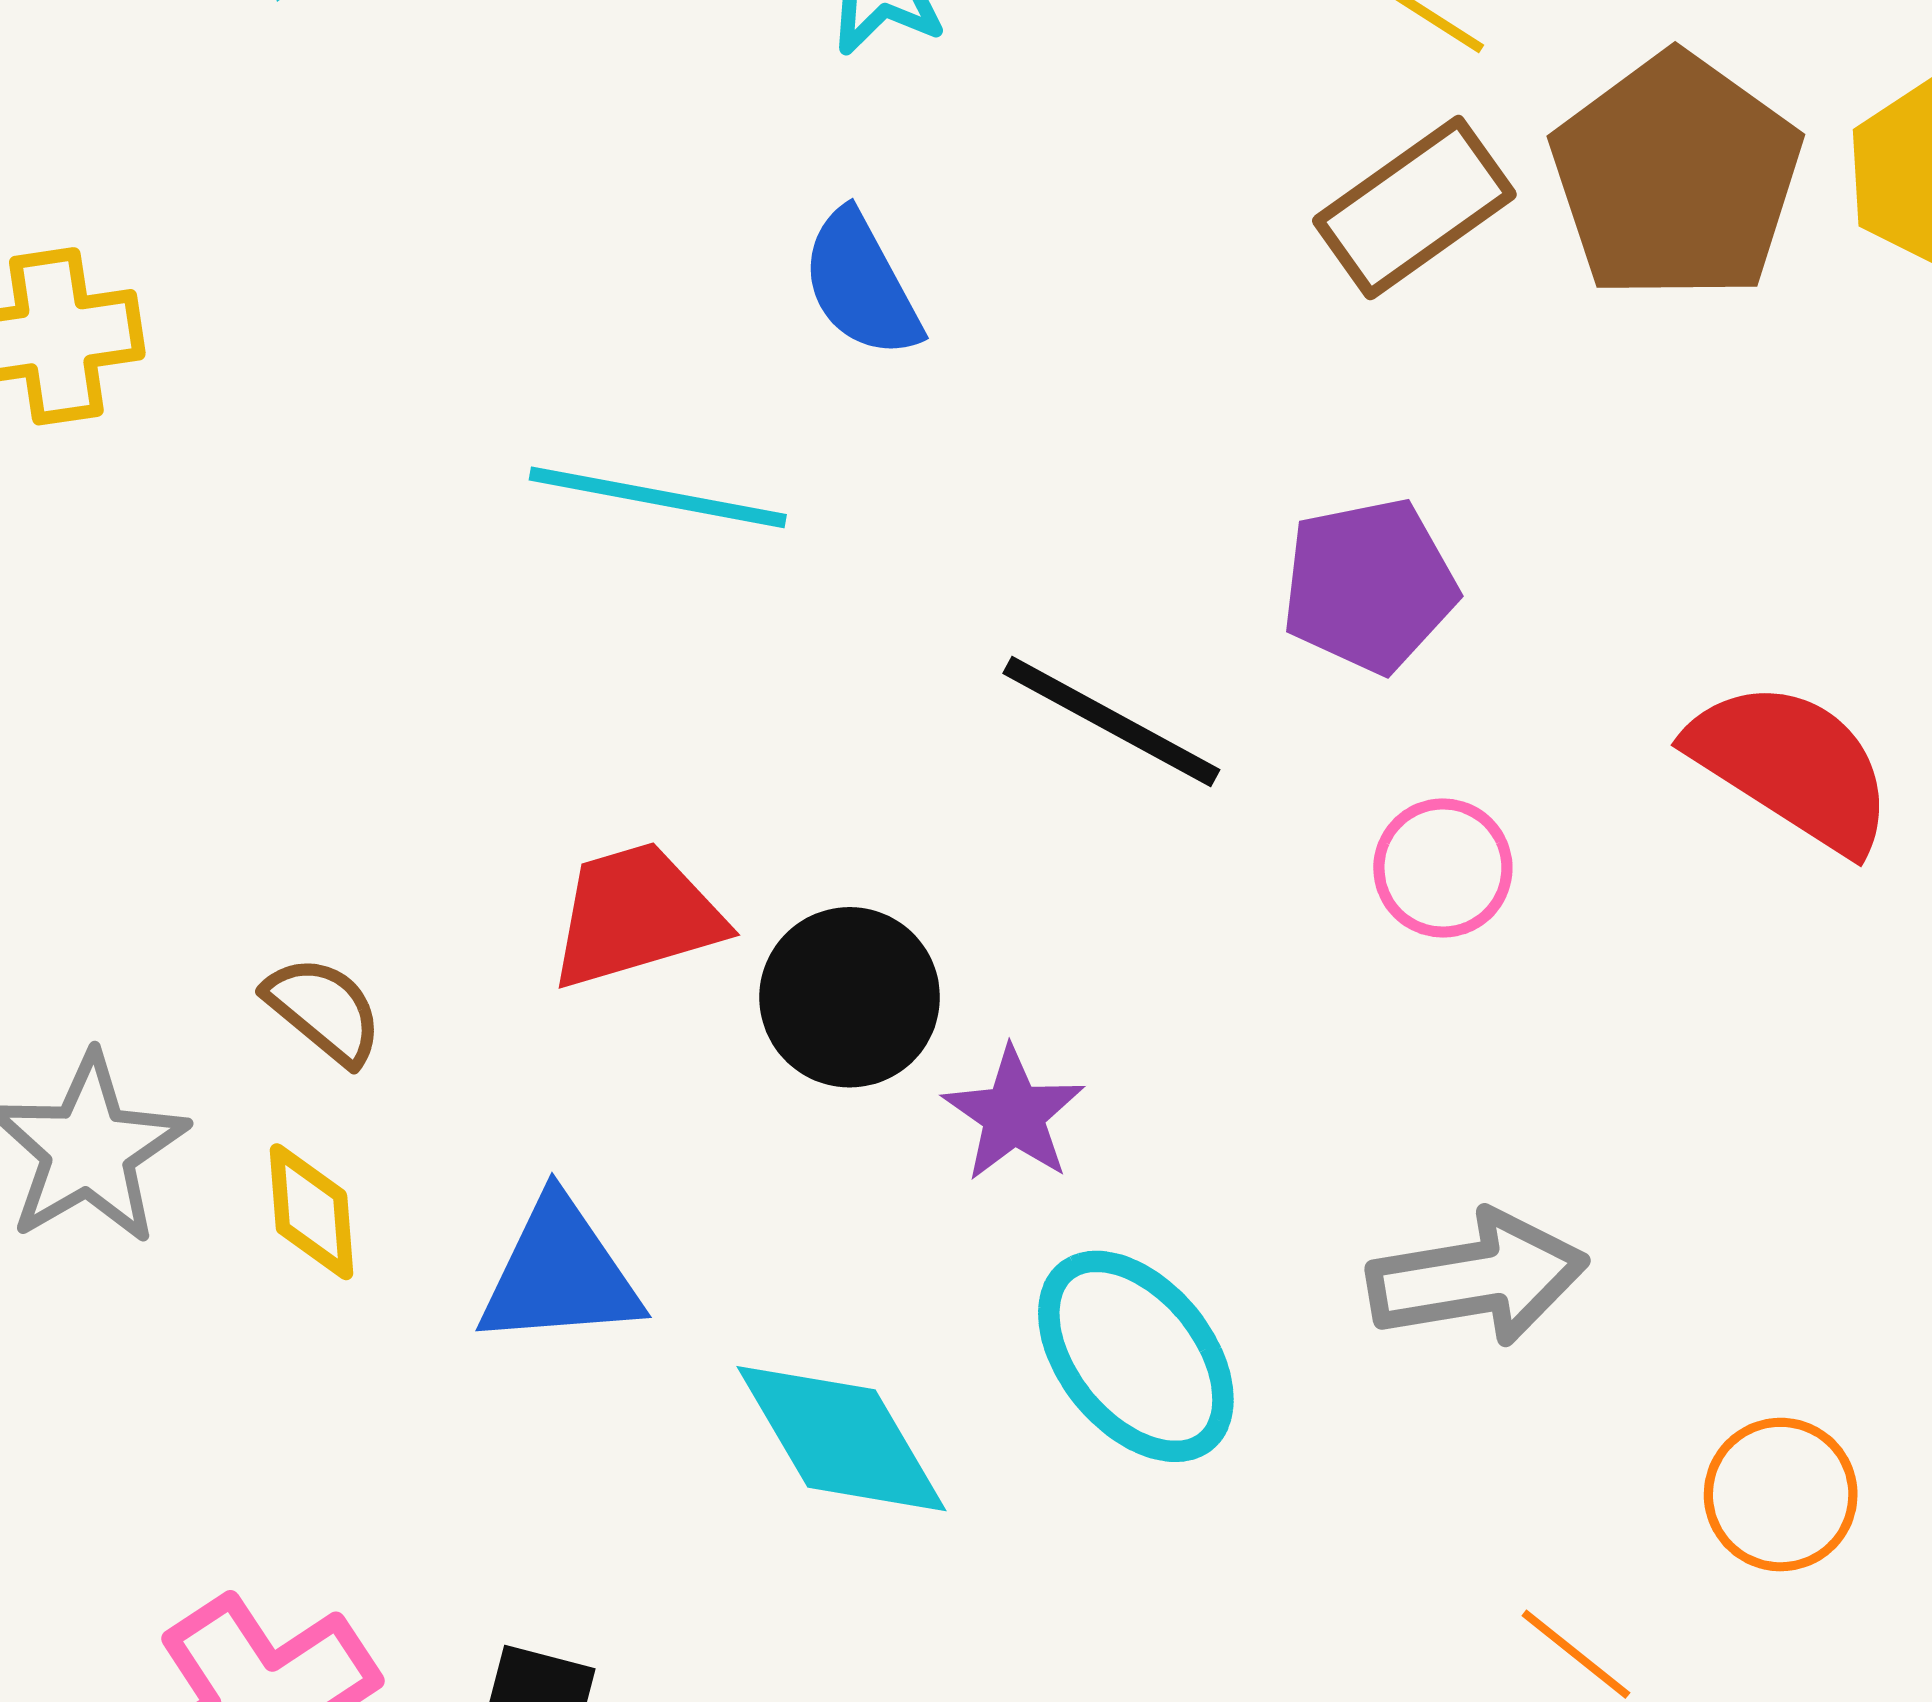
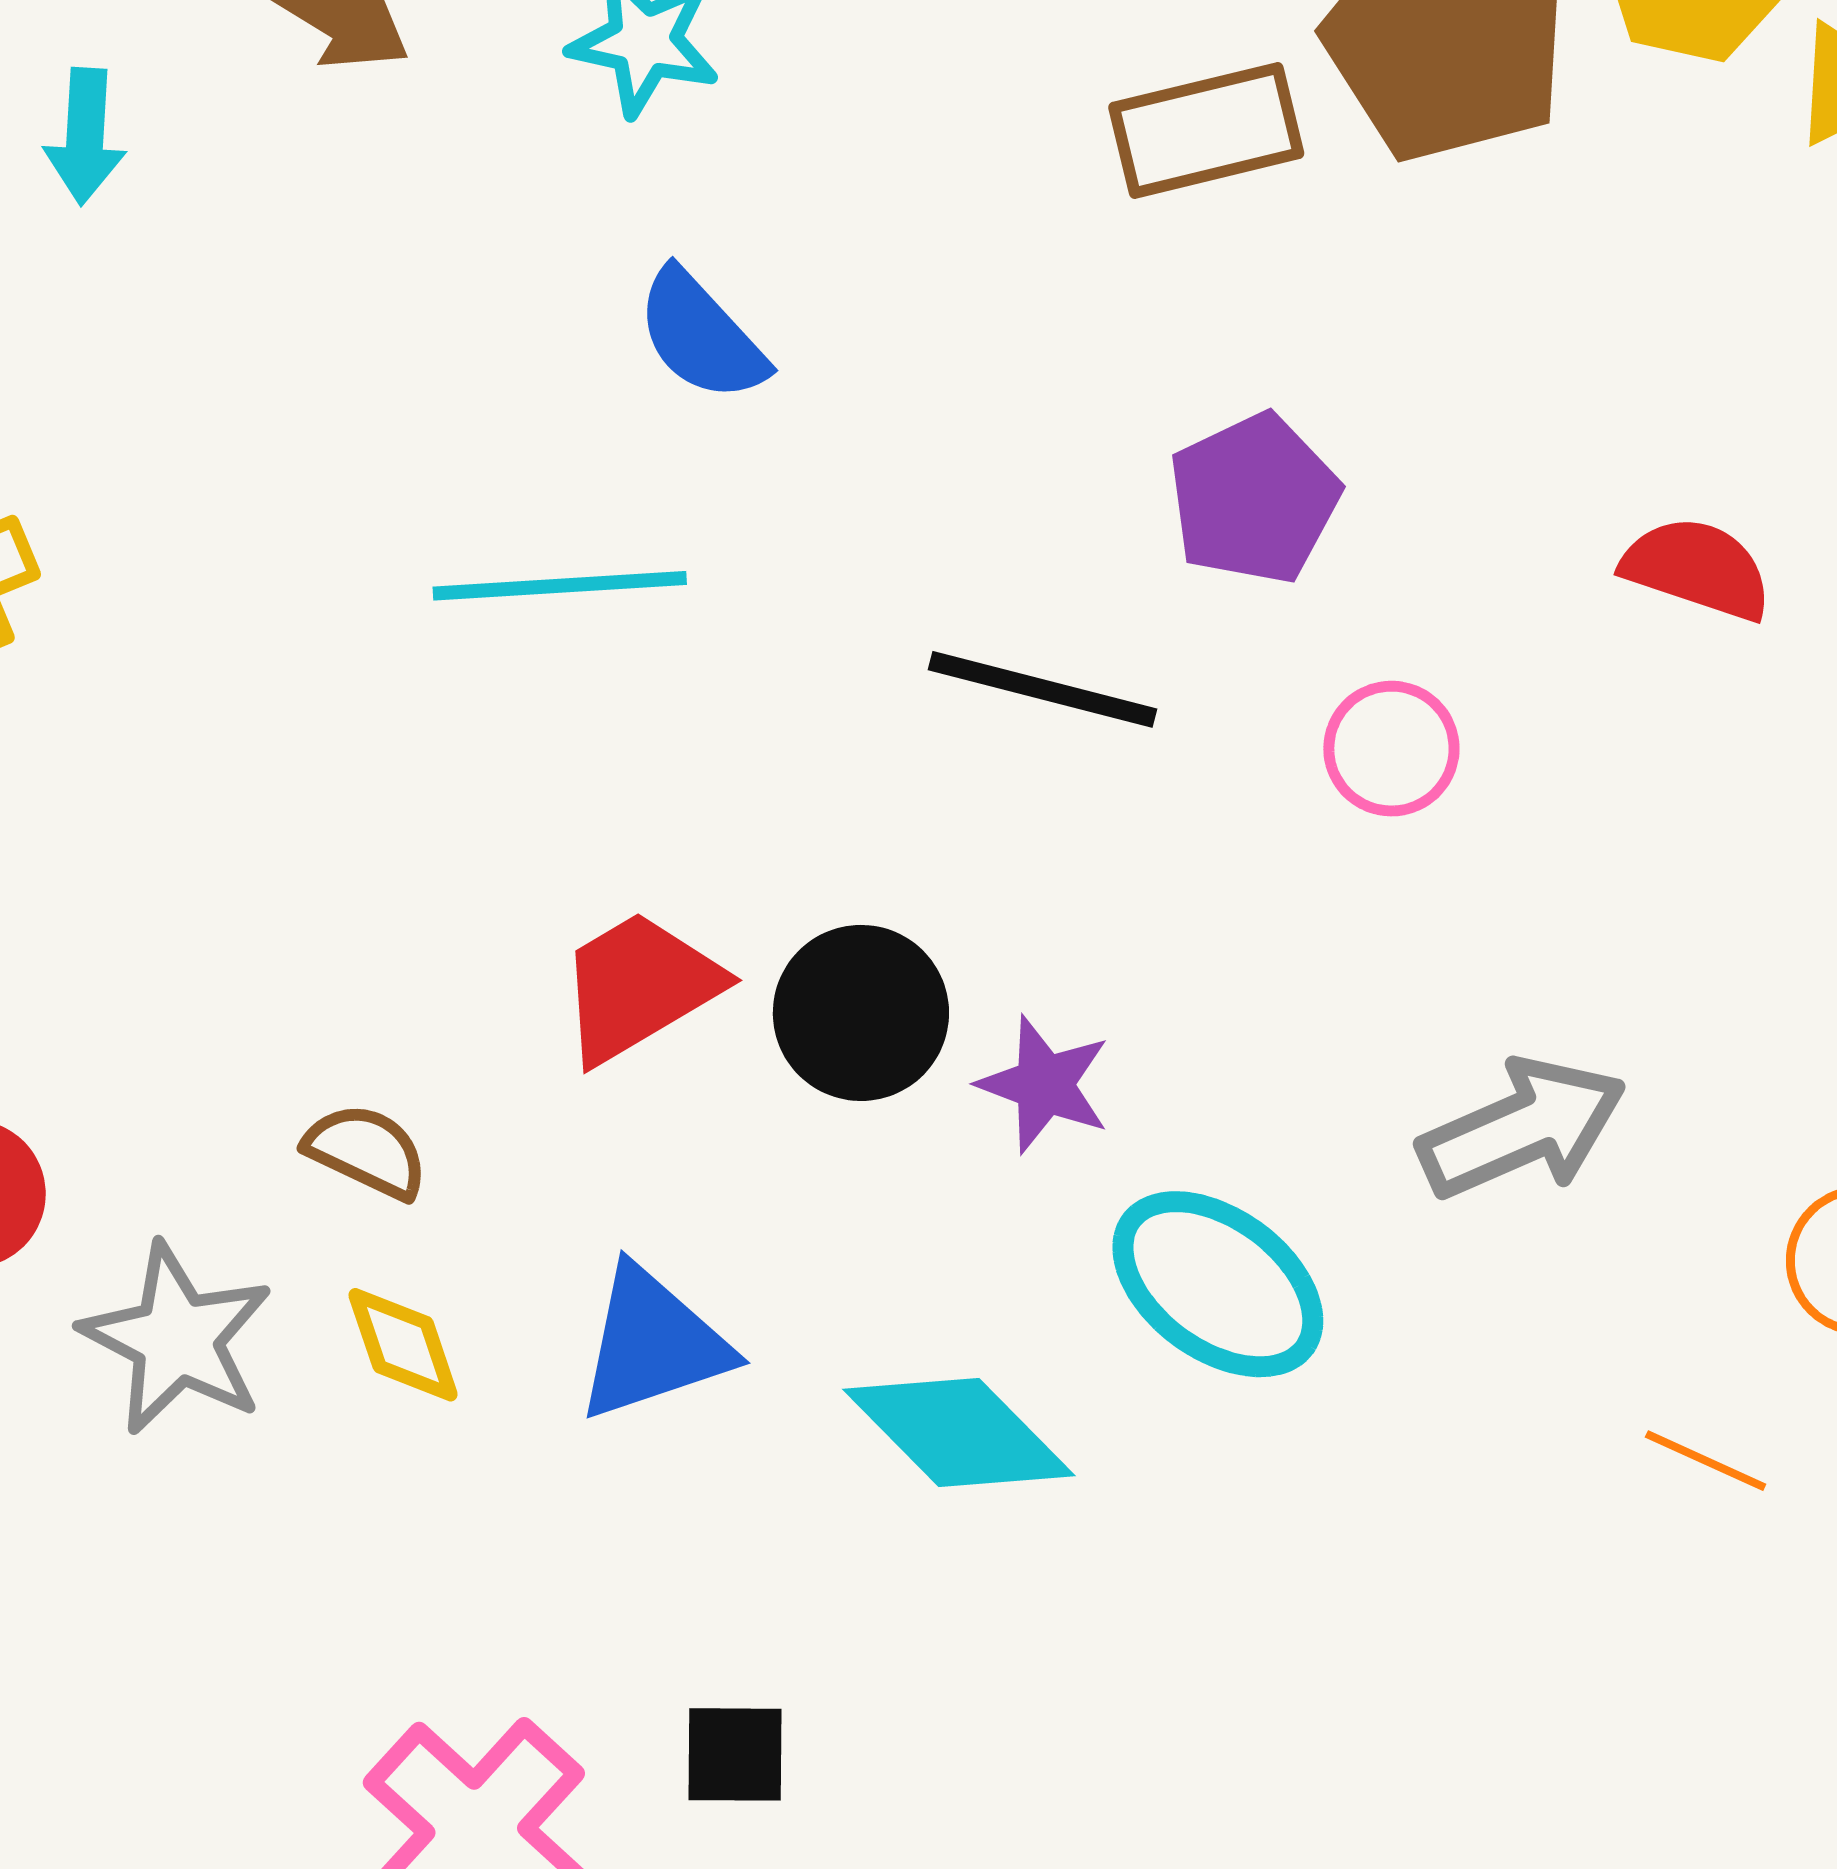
brown rectangle: (1414, 208) -> (1206, 130), turned 36
red semicircle: (1792, 766) -> (1697, 568), size x0.7

